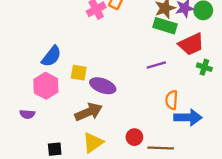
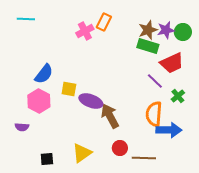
purple line: (156, 65) -> (155, 81), moved, turned 60
green cross: (204, 67) -> (178, 96), moved, turned 32
orange semicircle: (172, 100) -> (154, 114), size x1.4
brown arrow: (89, 112) -> (110, 116), moved, turned -95

